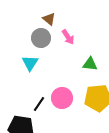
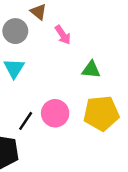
gray circle: (41, 38) -> (15, 31), moved

